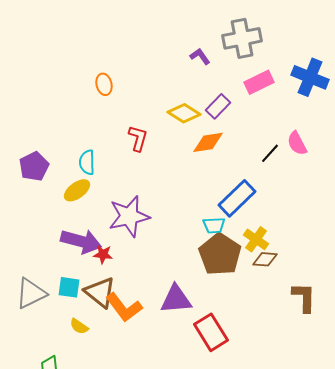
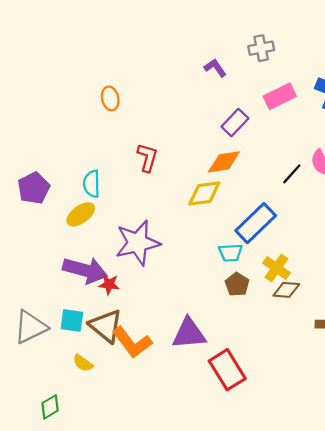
gray cross: (242, 38) -> (261, 48), size x0.6
yellow diamond: (184, 113) -> (204, 194), moved, turned -40
brown pentagon: (220, 254) -> (237, 284), size x0.5

